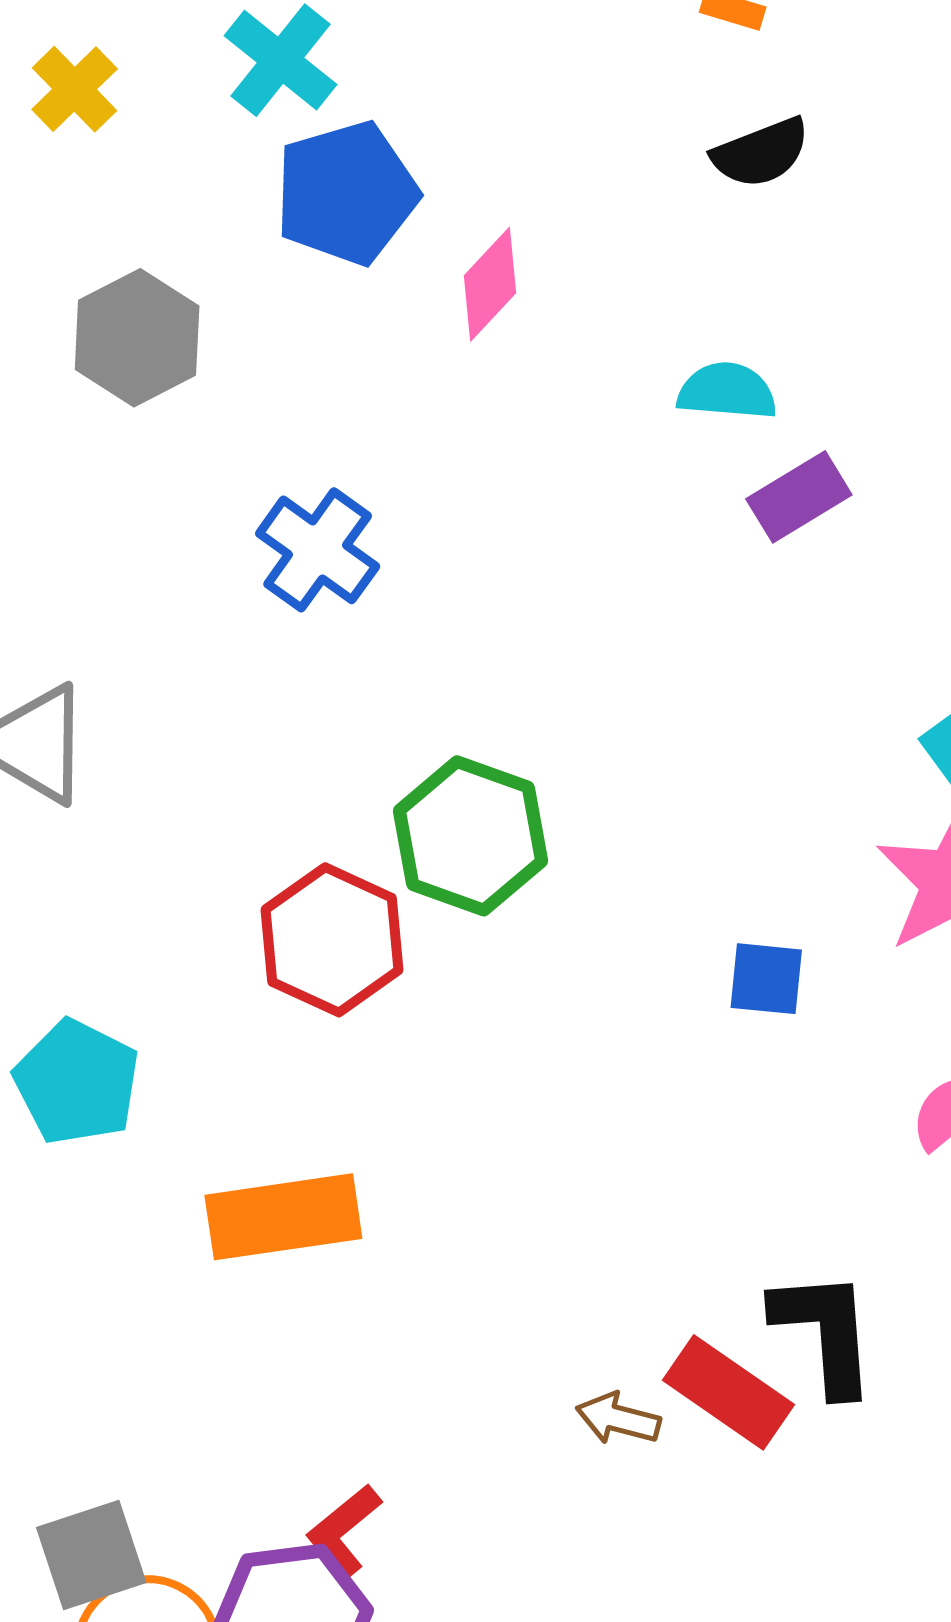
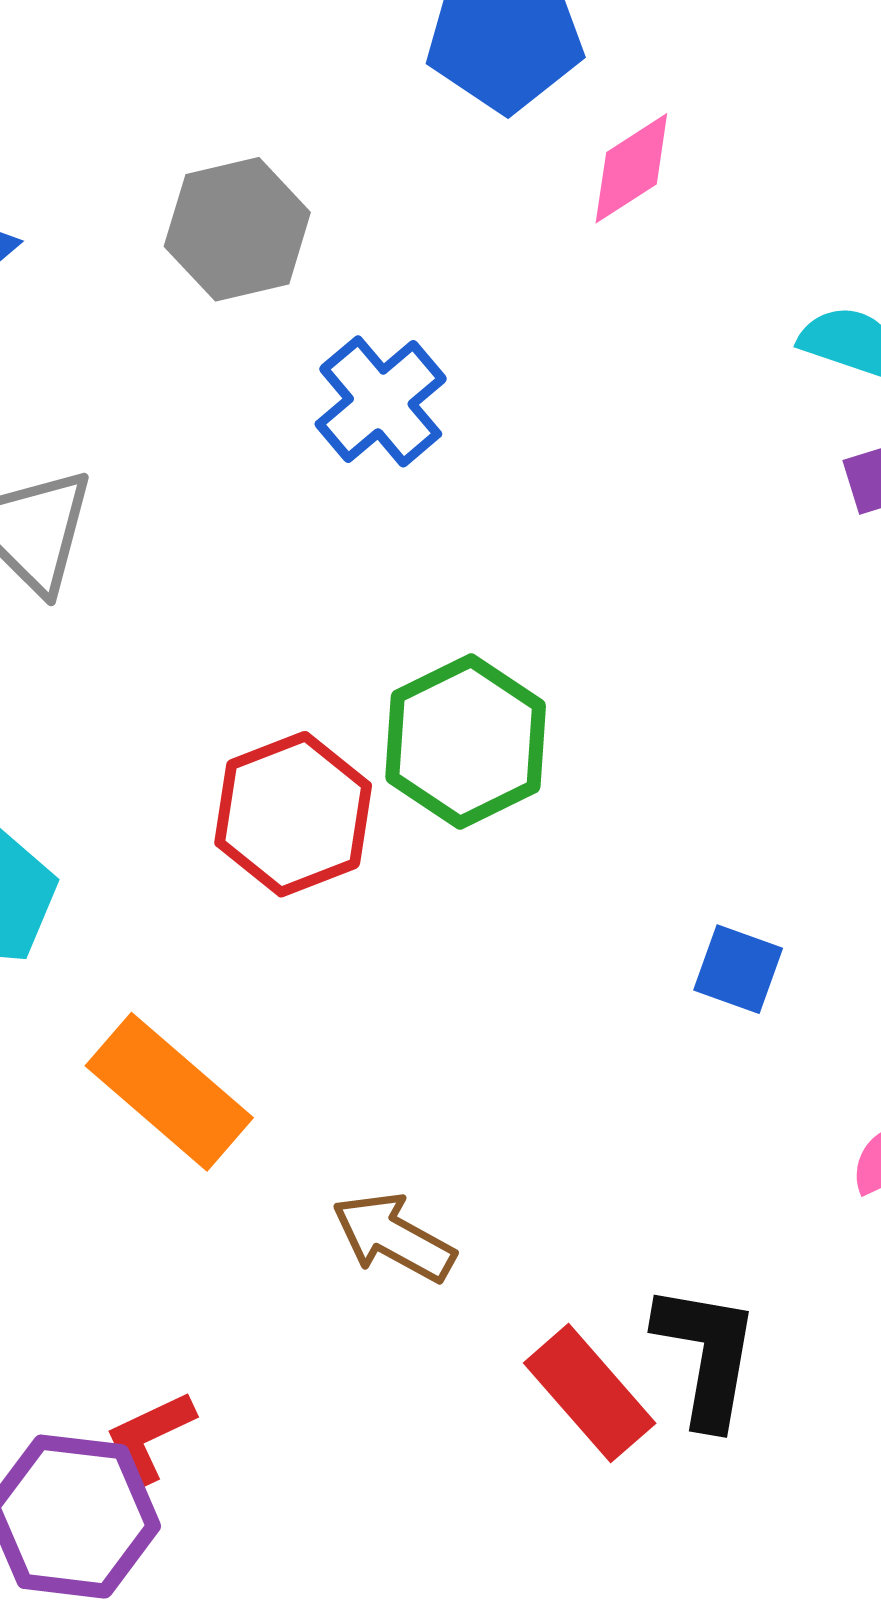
gray hexagon: (137, 338) -> (237, 229), moved
orange rectangle: (283, 1217) -> (169, 1092), turned 35
brown arrow: (618, 1419) -> (394, 1237), moved, size x1.4

